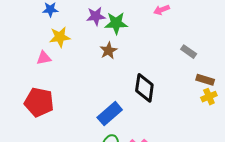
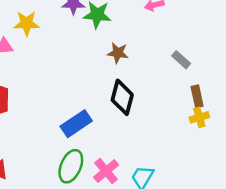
brown star: (109, 51) -> (118, 53), moved, turned 30
brown rectangle: (205, 80) -> (197, 96), turned 54

